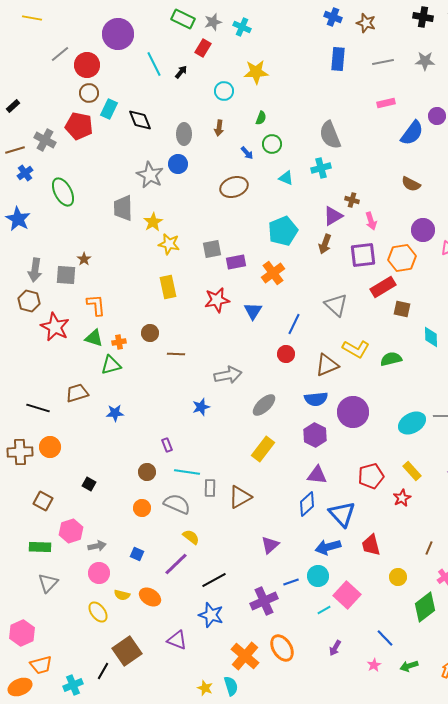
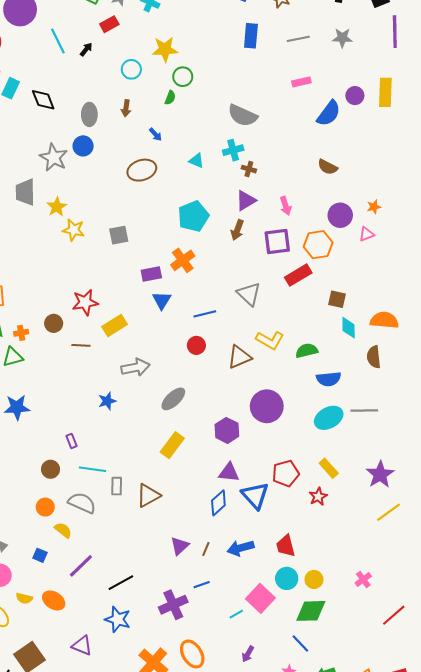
red rectangle: (203, 48) -> (109, 24), turned 30
gray semicircle: (330, 135) -> (243, 116), turned -44
green circle: (272, 144) -> (183, 77), moved
brown cross: (352, 200) -> (249, 169), moved
purple rectangle: (236, 262) -> (151, 274), moved
yellow rectangle: (168, 287) -> (115, 325), moved, turned 70
red star: (217, 300) -> (85, 302), moved
brown square: (402, 309) -> (337, 299), moved
blue line: (294, 324) -> (205, 314), turned 50
blue semicircle: (316, 399) -> (329, 379), moved
blue star: (115, 413) -> (17, 407), size x1.4
blue triangle: (342, 514) -> (255, 496), moved
yellow semicircle: (191, 537) -> (63, 530), moved
brown line: (429, 548) -> (206, 549), moved
cyan circle: (318, 576) -> (287, 578), moved
green diamond: (425, 607) -> (311, 611), moved, turned 36

